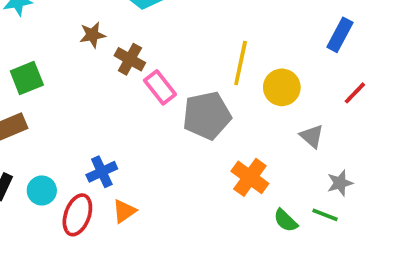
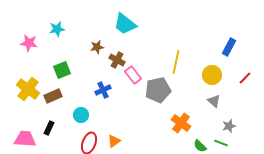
yellow circle: (282, 87) -> (212, 75), moved
red line: (355, 93) -> (245, 78), moved
blue cross: (102, 172) -> (103, 90), moved
cyan circle: (42, 190) -> (81, 115), moved

